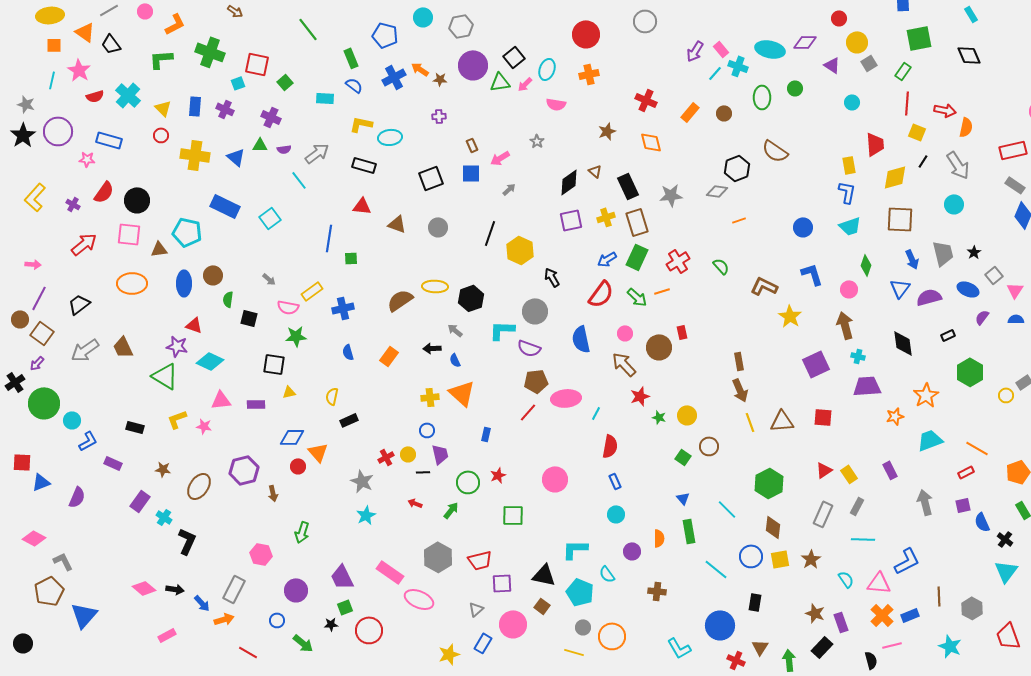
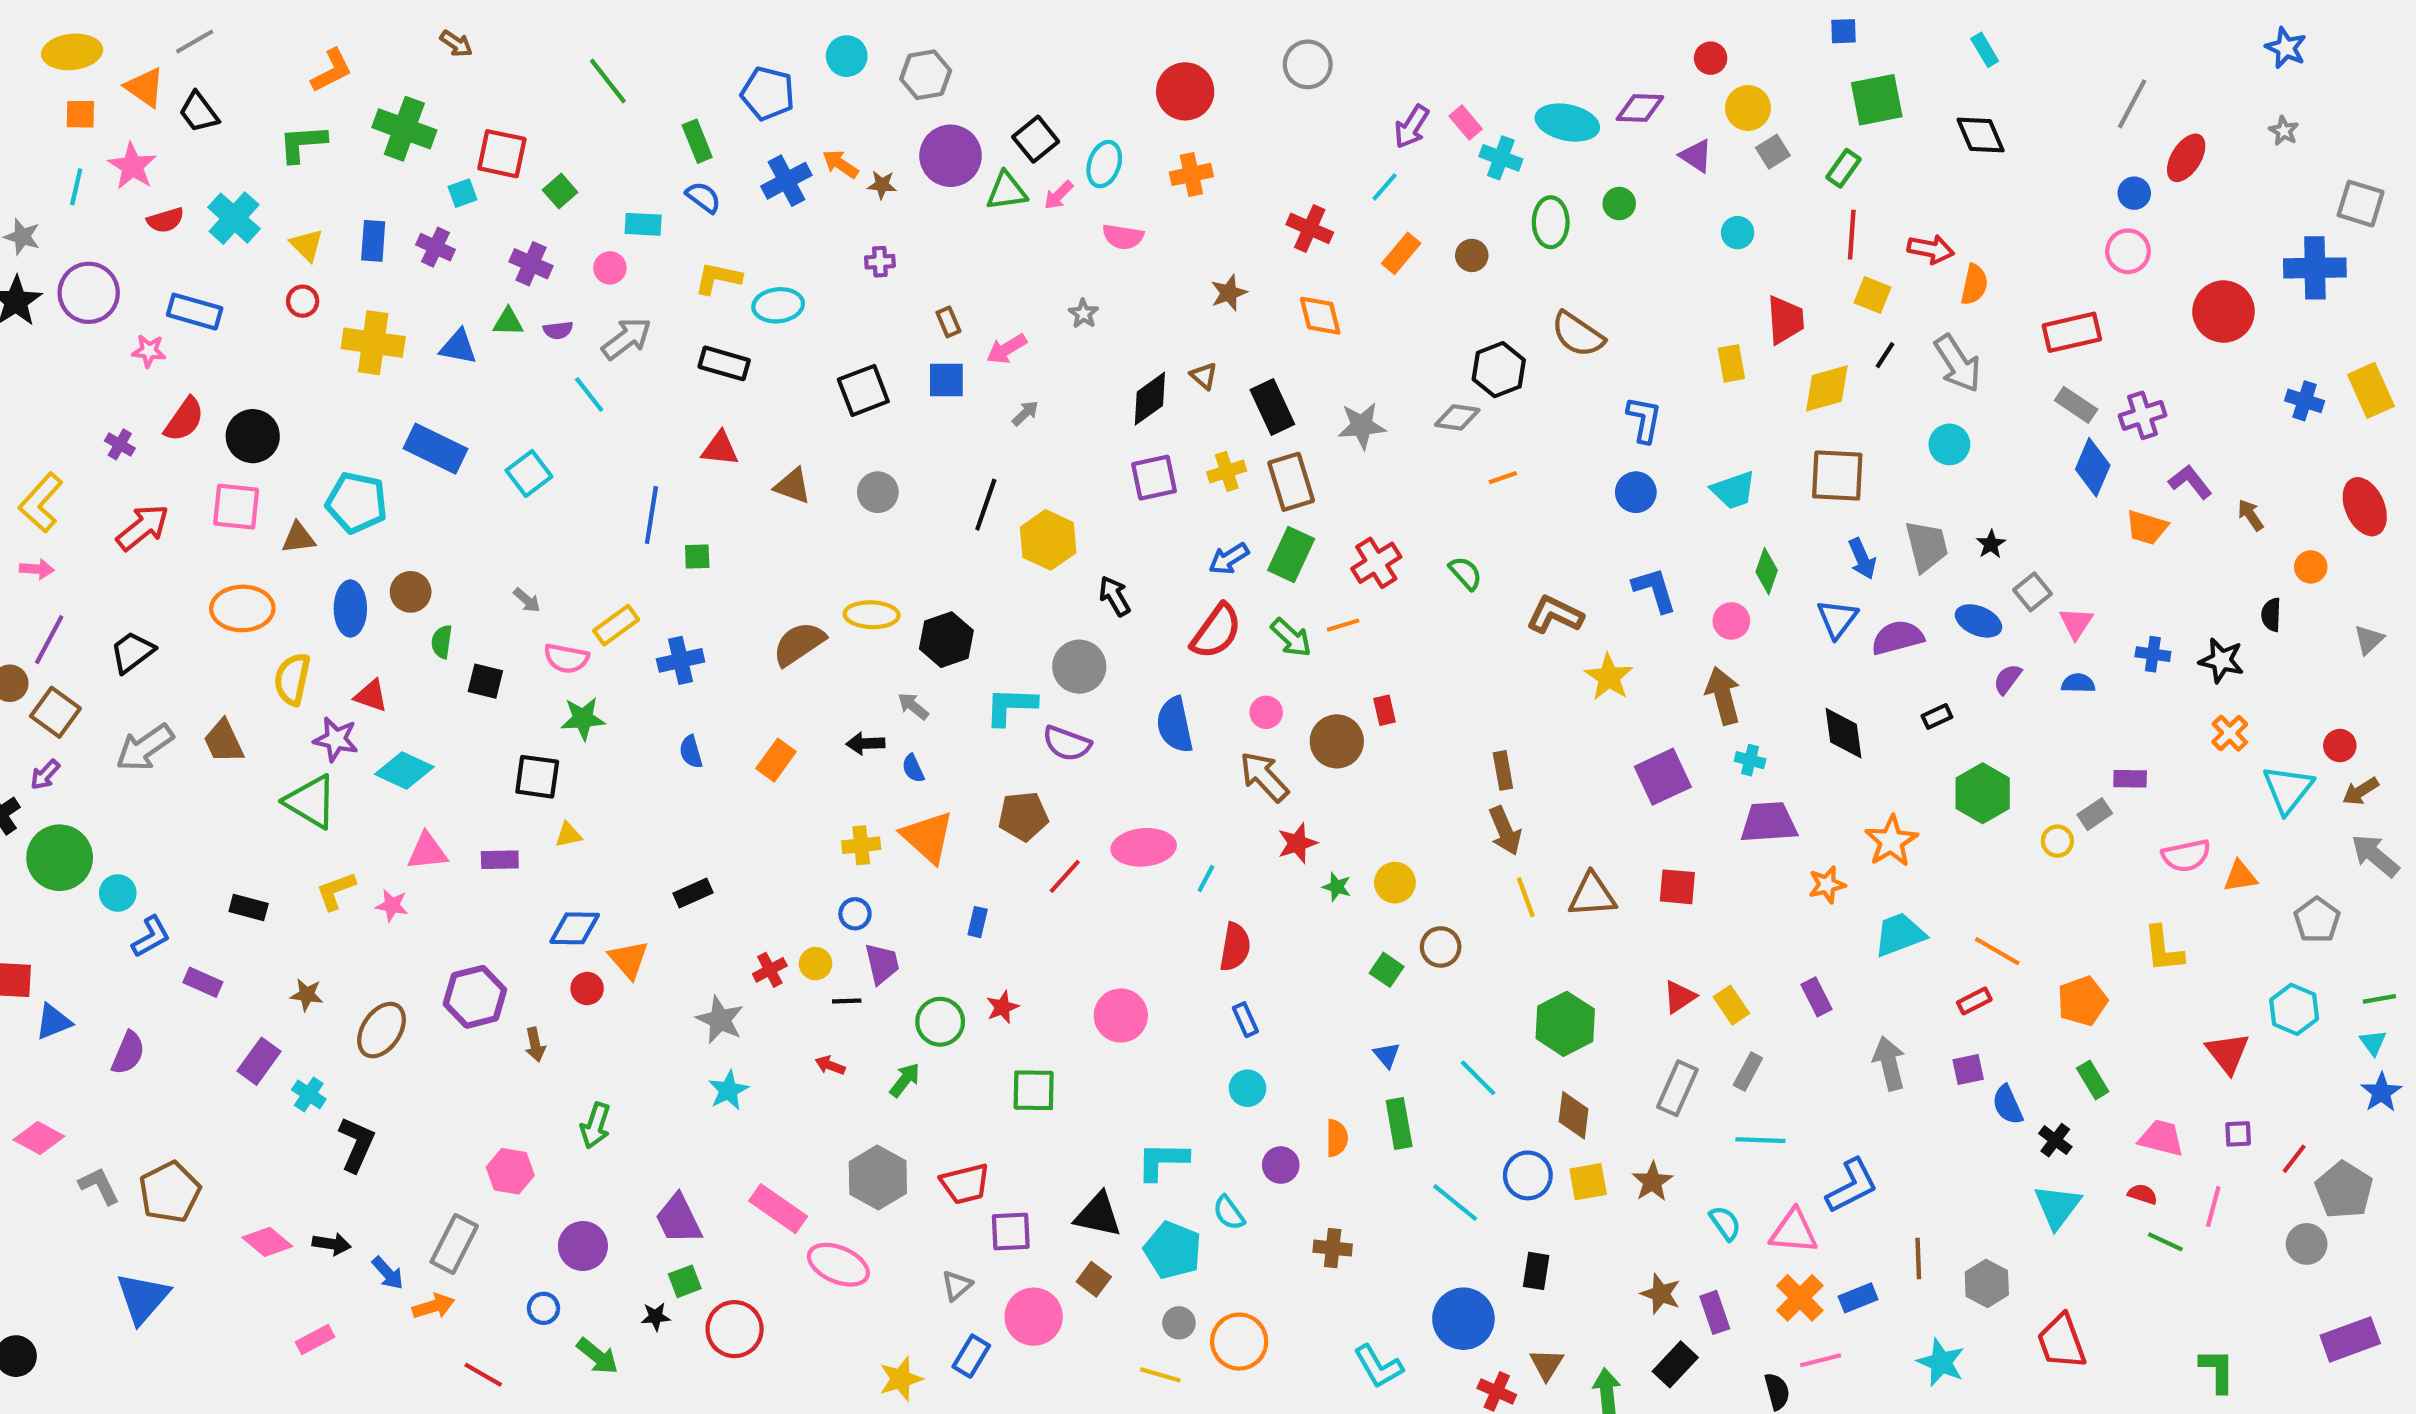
pink circle: (145, 11) -> (610, 268), moved
cyan line: (715, 73) -> (1385, 187), moved
blue triangle: (236, 157) -> (458, 347), turned -30
blue L-shape: (847, 192) -> (1644, 420), moved
yellow L-shape: (35, 197) -> (41, 503), moved
brown pentagon: (536, 381) -> (1023, 816), moved
yellow semicircle: (332, 396) -> (292, 679), moved, size x1.4
brown pentagon: (49, 591) -> (170, 1192), moved

